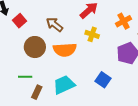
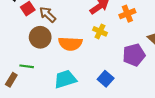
orange cross: (124, 21) -> (127, 14), moved
brown arrow: (54, 24) -> (48, 15), moved
brown rectangle: (37, 92) -> (11, 80), moved

